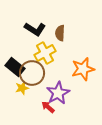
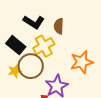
black rectangle: (15, 67) -> (16, 45), moved
yellow star: (22, 88) -> (15, 71), moved

